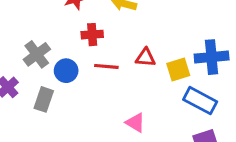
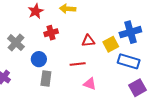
gray cross: (37, 54) -> (16, 43), moved
red line: (106, 66) -> (78, 64), moved
gray rectangle: (44, 99) -> (46, 78), moved

